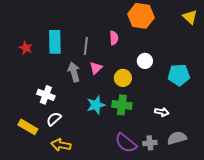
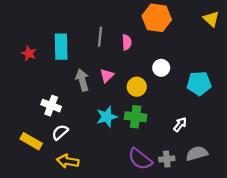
gray line: (86, 46) -> (100, 37), moved
white arrow: (162, 112) -> (180, 125), turned -64

